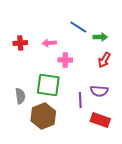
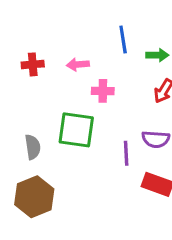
blue line: (78, 27) -> (123, 40), turned 48
brown hexagon: (43, 116) -> (34, 197), moved

